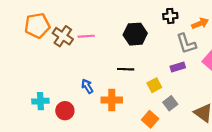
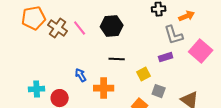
black hexagon: (135, 34) -> (112, 26), moved
pink line: (86, 36) -> (80, 28), turned 56
gray square: (170, 103) -> (159, 91), turned -32

